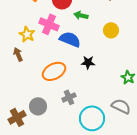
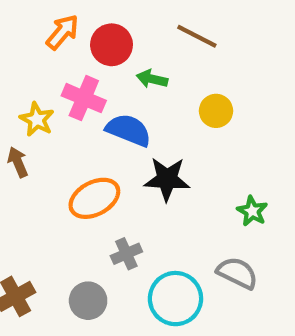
black star: (88, 62) -> (167, 179), size x1.5
gray circle: (38, 106) -> (88, 301), moved

